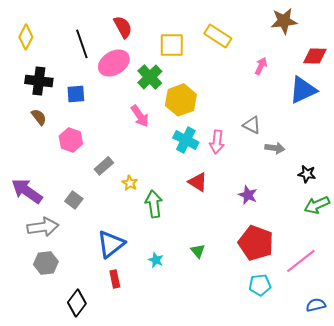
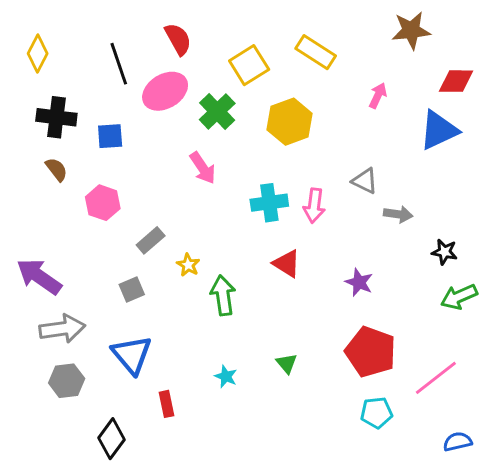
yellow square: (172, 45) -> (249, 65), turned -32
yellow hexagon: (181, 100) -> (290, 122), moved
cyan cross: (186, 140) -> (269, 203), turned -35
gray square: (74, 200) -> (132, 290), moved, turned 30
blue triangle: (111, 244) -> (132, 355), moved, turned -32

